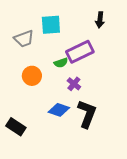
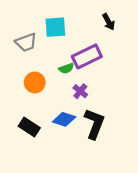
black arrow: (100, 20) -> (109, 22), turned -35
black rectangle: (16, 127) -> (29, 127), moved

